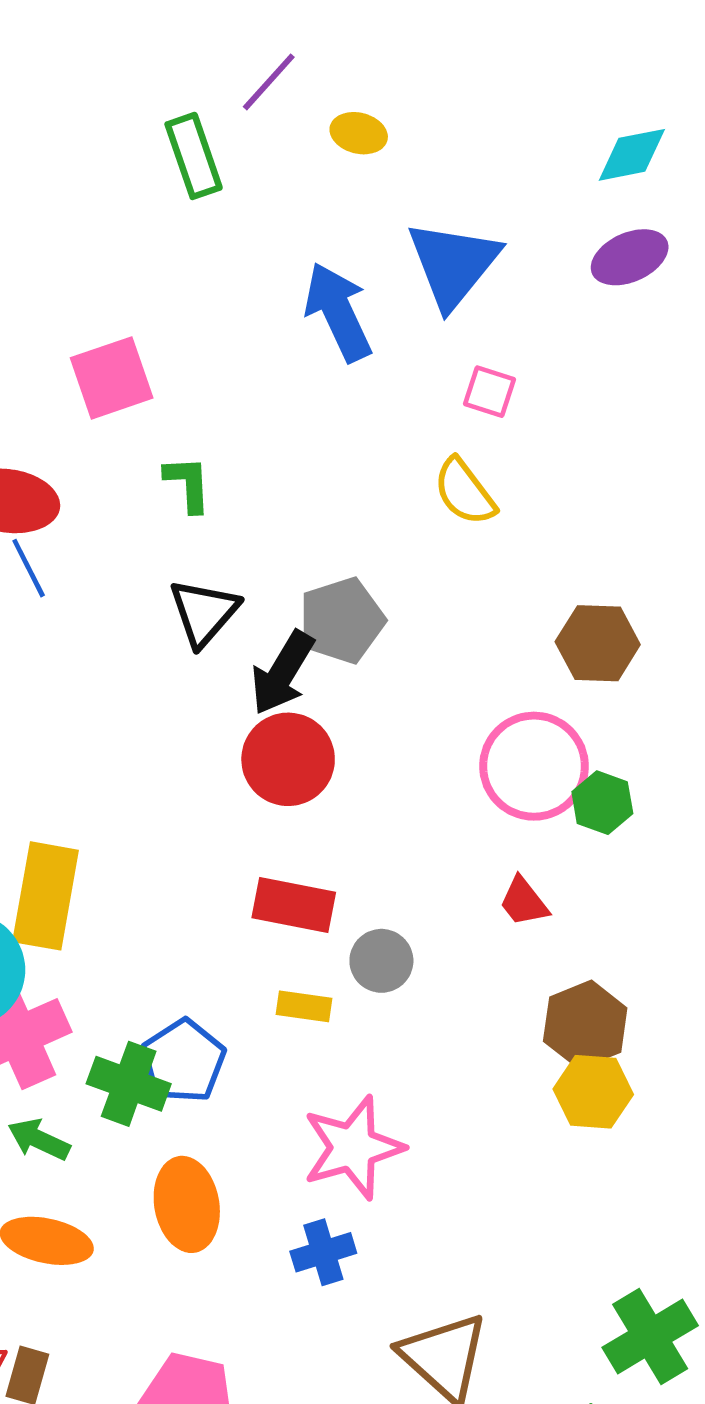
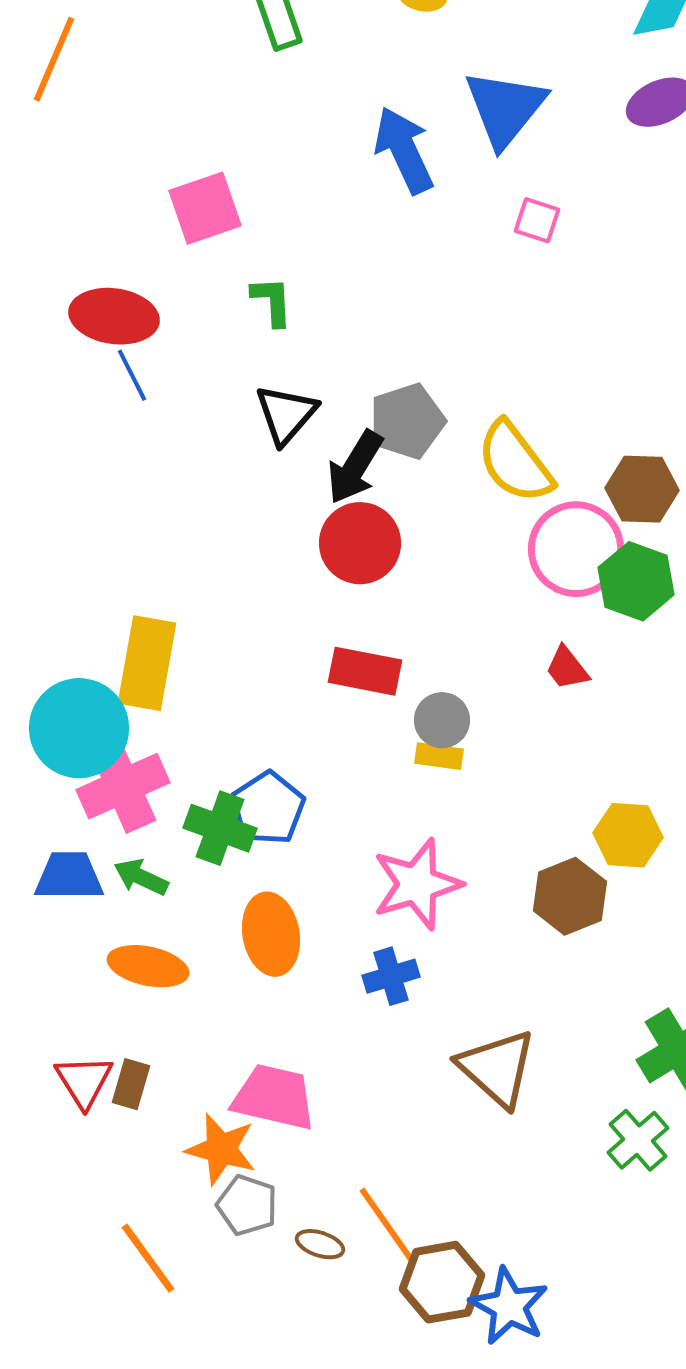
yellow semicircle: (465, 492) -> (515, 462), moved, size x1.4
brown hexagon: (598, 643) -> (642, 489), moved
green hexagon: (602, 803) -> (636, 581), size x1.4
yellow rectangle: (304, 1006) -> (439, 756), moved
brown hexagon: (585, 1025) -> (570, 896), moved

